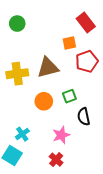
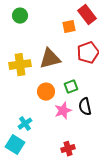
orange square: (69, 43) -> (69, 27), moved
pink star: (61, 135) -> (63, 111), moved
red cross: (56, 160) -> (68, 149), moved, turned 32

